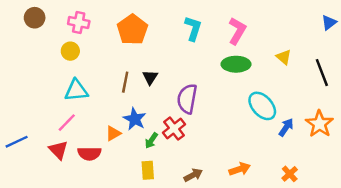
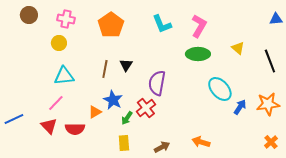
blue triangle: (329, 22) -> (276, 19), turned 32
cyan L-shape: (193, 28) -> (162, 24), turned 140
orange star: (319, 124) -> (268, 104), turned 30
orange arrow: (240, 169) -> (201, 142), turned -144
orange cross: (290, 174) -> (271, 142), moved

